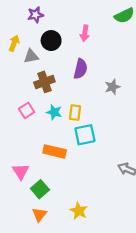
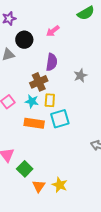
pink arrow: (85, 33) -> (53, 31), turned 48
brown cross: (44, 82) -> (39, 82), moved
orange rectangle: (55, 151) -> (34, 123), moved
orange triangle: (39, 215) -> (39, 186), moved

